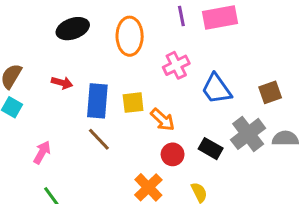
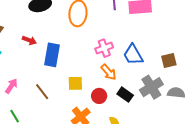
pink cross: (176, 65) -> (104, 48), moved
yellow square: (133, 103) -> (75, 83), moved
orange arrow: (163, 120) -> (109, 72), moved
brown line: (99, 139) -> (42, 92), moved

